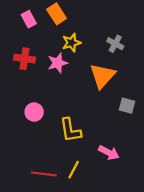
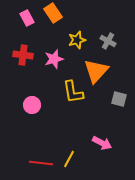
yellow star: (71, 43) -> (77, 40), moved
yellow L-shape: (70, 130) -> (73, 92), moved

